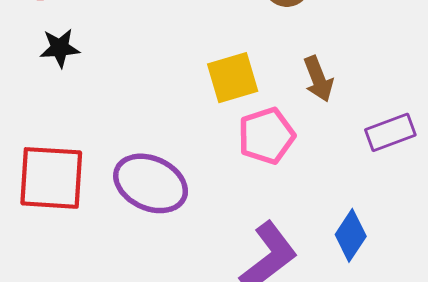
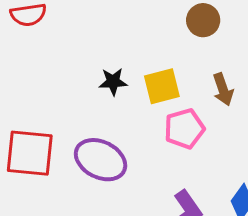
black star: (60, 48) -> (113, 82), moved

